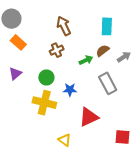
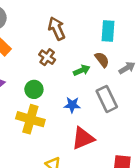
brown cross: (57, 50) -> (47, 57), turned -32
brown semicircle: (103, 51) -> (102, 60), turned 88
blue star: (70, 90) -> (72, 105), moved

